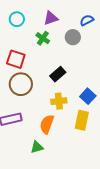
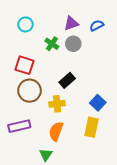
purple triangle: (51, 18) -> (71, 23), moved
gray circle: (73, 37) -> (73, 44), moved
yellow cross: (59, 101) -> (57, 104), moved
green triangle: (37, 147) -> (46, 155), turned -40

